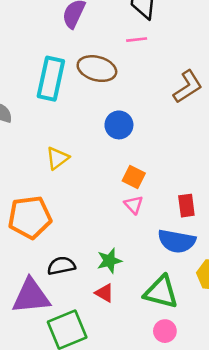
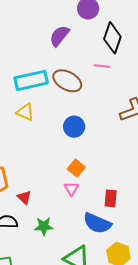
cyan rectangle: (51, 79) -> (31, 80), turned 52
yellow triangle: (57, 158) -> (25, 112), moved, turned 48
red triangle: (104, 293) -> (24, 197), moved

